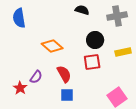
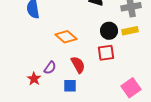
yellow rectangle: (123, 52) -> (130, 31), moved
blue square: (67, 95) -> (70, 86), moved

